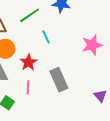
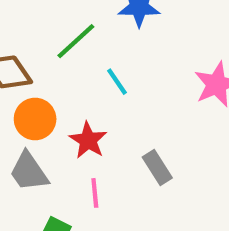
gray rectangle: (59, 80) -> (157, 167), size x0.7

